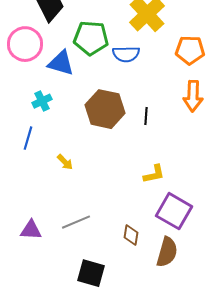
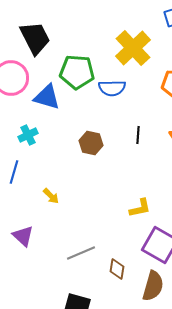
brown hexagon: (105, 109) -> (91, 143), size x0.6
black line: (146, 116) -> (138, 135), moved
gray line: (76, 222) -> (81, 253), moved
purple triangle: (31, 230) -> (23, 236), moved, turned 40

